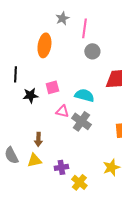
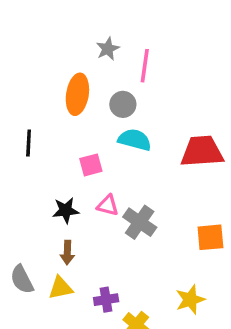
gray circle: (92, 51) -> (123, 104), moved
black star: (30, 95) -> (66, 210), moved
cyan semicircle: (84, 95) -> (135, 140), moved

